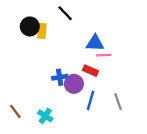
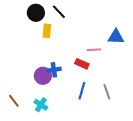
black circle: (30, 26) -> (36, 13), moved
yellow rectangle: (42, 31) -> (47, 31), moved
blue triangle: (95, 43) -> (116, 37), moved
purple circle: (74, 84) -> (43, 76), moved

